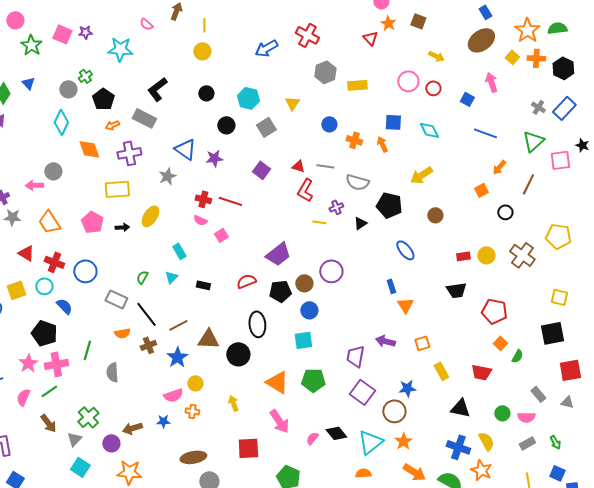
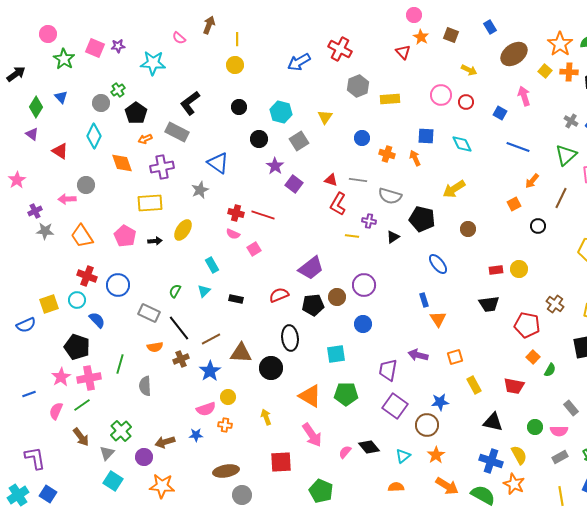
blue rectangle: (485, 12) -> (490, 27), moved
purple star: (214, 158) -> (275, 166), moved, turned -30
purple cross: (336, 207) -> (369, 221), turned 32
red triangle: (26, 253) -> (60, 151), moved
brown cross: (522, 255) -> (555, 304), moved, size x0.7
blue circle: (309, 310) -> (363, 324), moved
cyan triangle: (370, 442) -> (403, 456), size x0.6

